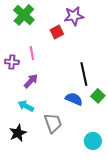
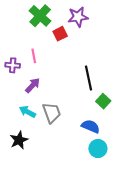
green cross: (24, 15) -> (40, 16), moved
blue semicircle: (74, 99) -> (91, 126), moved
gray trapezoid: (53, 123) -> (52, 113), moved

